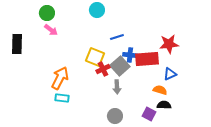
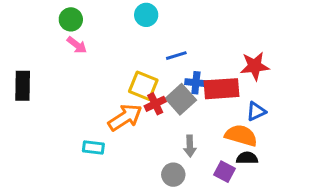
black rectangle: (17, 44) -> (23, 86), moved
orange arrow: (60, 78) -> (125, 117), moved, turned 30
gray arrow: (117, 87) -> (190, 146), moved
orange semicircle: (160, 90) -> (241, 135), size x1.5

